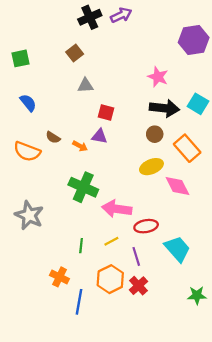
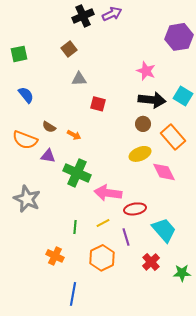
purple triangle: (100, 136) -> (48, 156), moved
red cross: (138, 286) -> (151, 262), moved
blue line: (79, 302) -> (73, 294), moved

